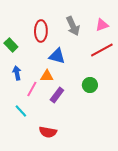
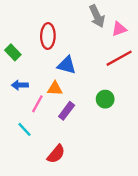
gray arrow: (73, 26) -> (97, 16), moved
blue arrow: (17, 73) -> (20, 85), turned -80
red semicircle: (48, 132) -> (56, 154), turned -60

